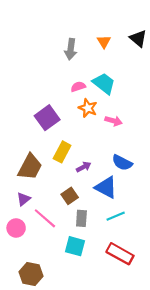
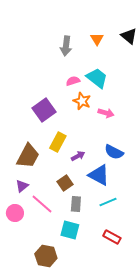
red rectangle: (120, 254) -> (112, 237), size x0.7
brown hexagon: (31, 274) -> (46, 256), moved

